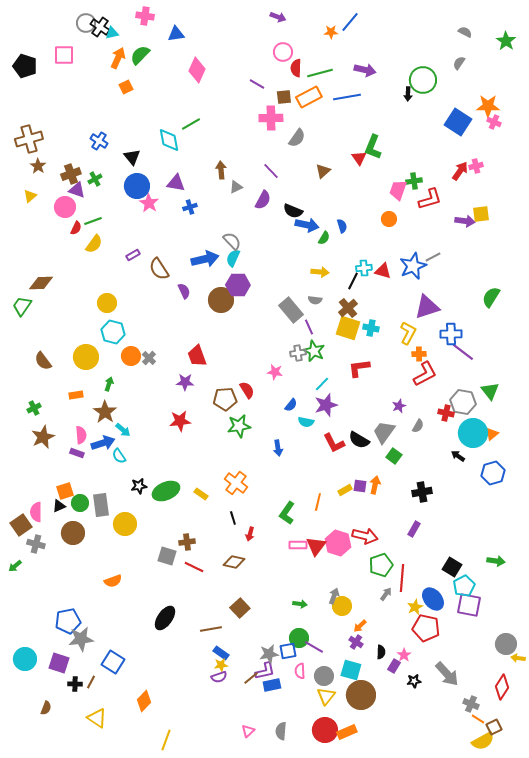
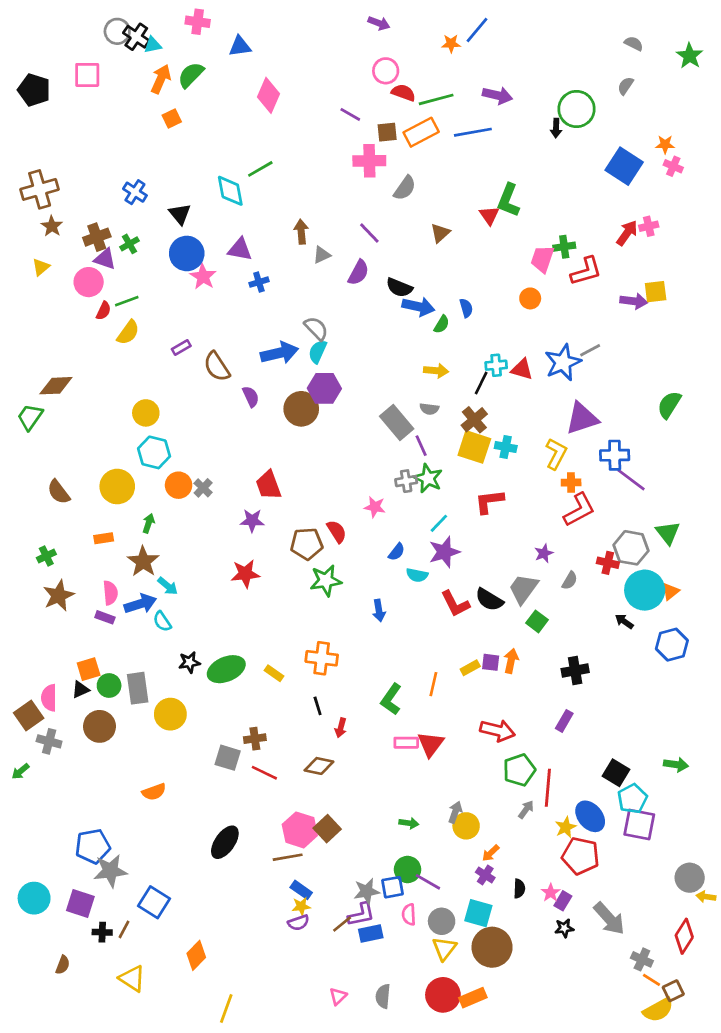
red semicircle: (296, 68) -> (403, 93), turned 108
orange star: (488, 106) -> (665, 144), size x0.6
orange cross: (236, 483) -> (322, 658), turned -30
pink hexagon: (338, 543) -> (300, 830), moved
purple rectangle: (394, 666) -> (563, 901), moved

